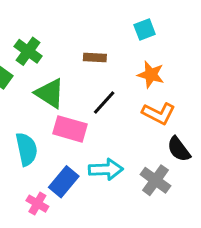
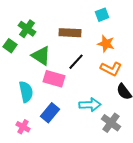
brown rectangle: (95, 57) -> (70, 33), size x1.5
cyan arrow: (106, 169) -> (90, 105), moved
gray cross: (155, 180) -> (111, 123), moved
pink cross: (37, 204) -> (23, 127), moved

